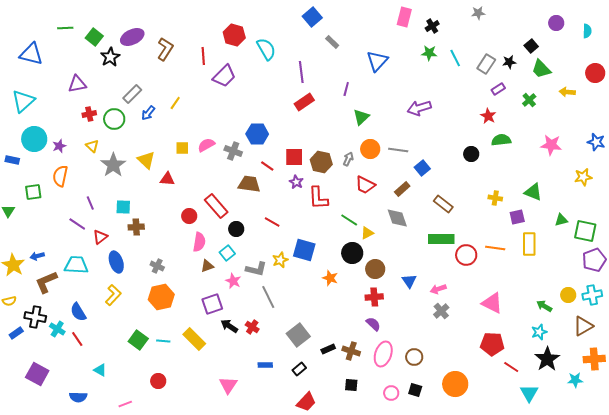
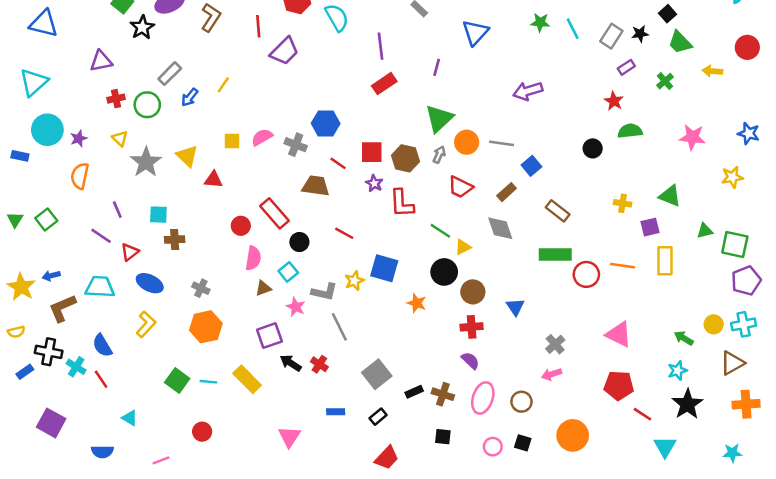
green triangle: (361, 117) -> (439, 118), moved, size x1.4
green square: (33, 192) -> (46, 220), moved, turned -30
blue ellipse: (116, 262) -> (150, 283), turned -45
pink arrow: (438, 289) -> (551, 374), moved
cyan star: (575, 380) -> (732, 453), moved

